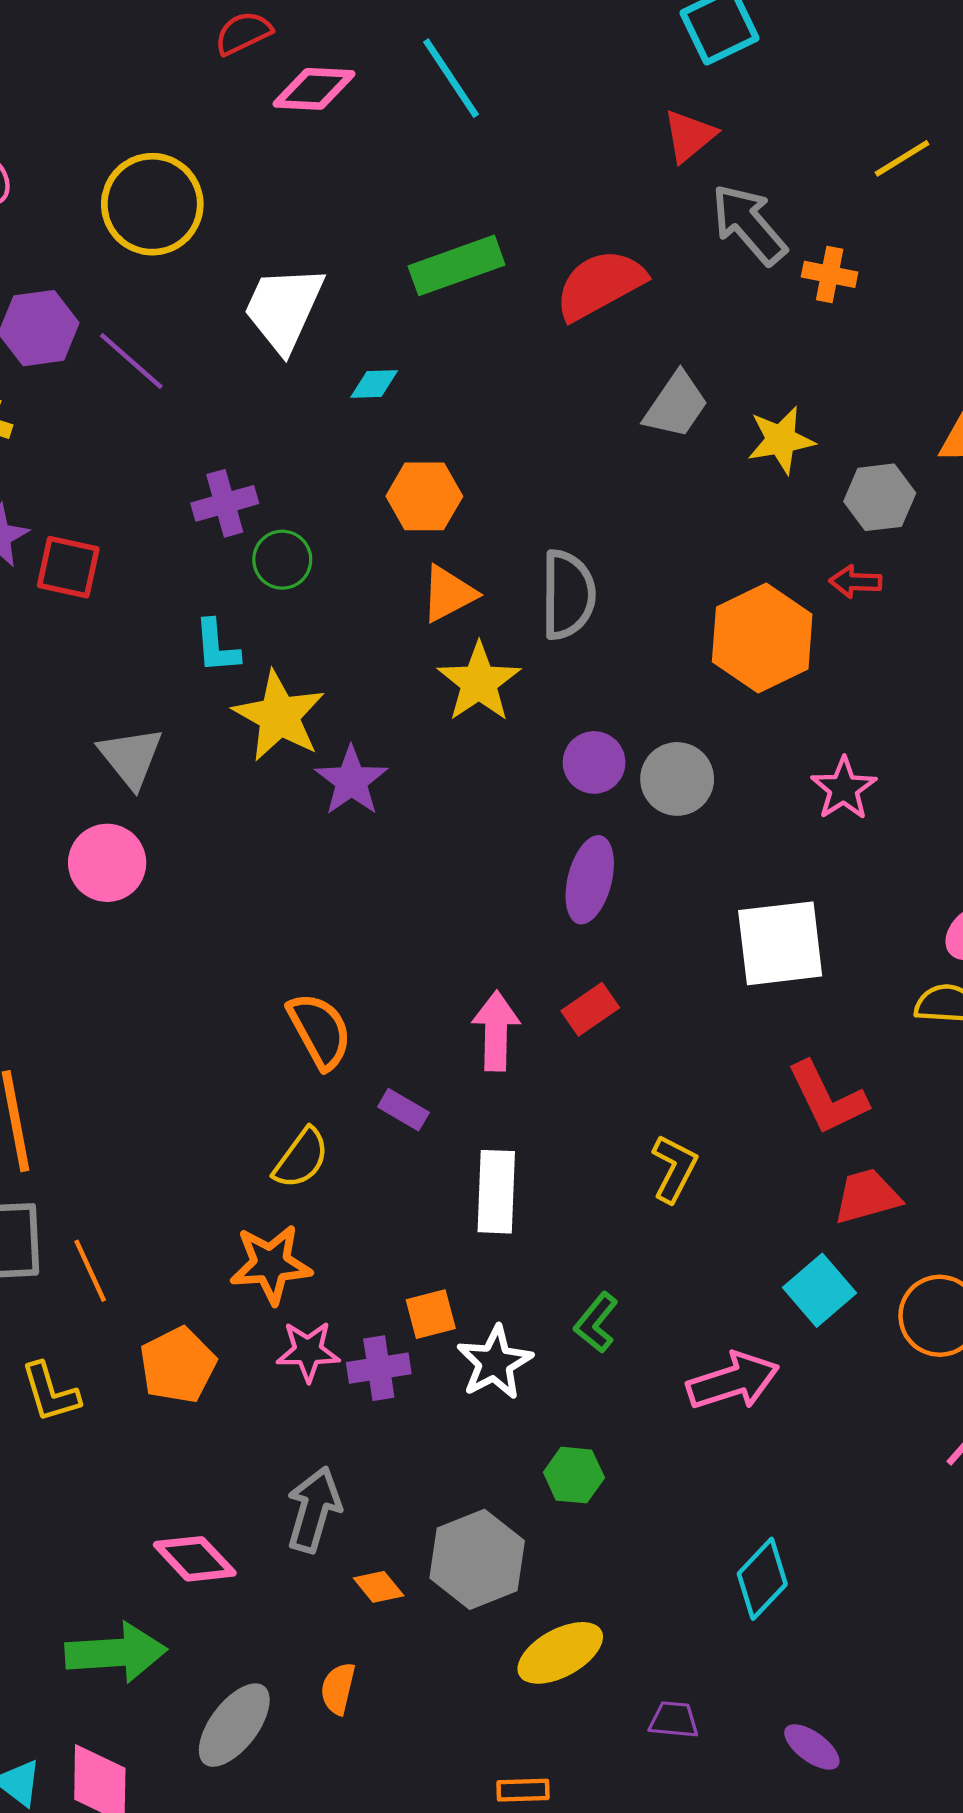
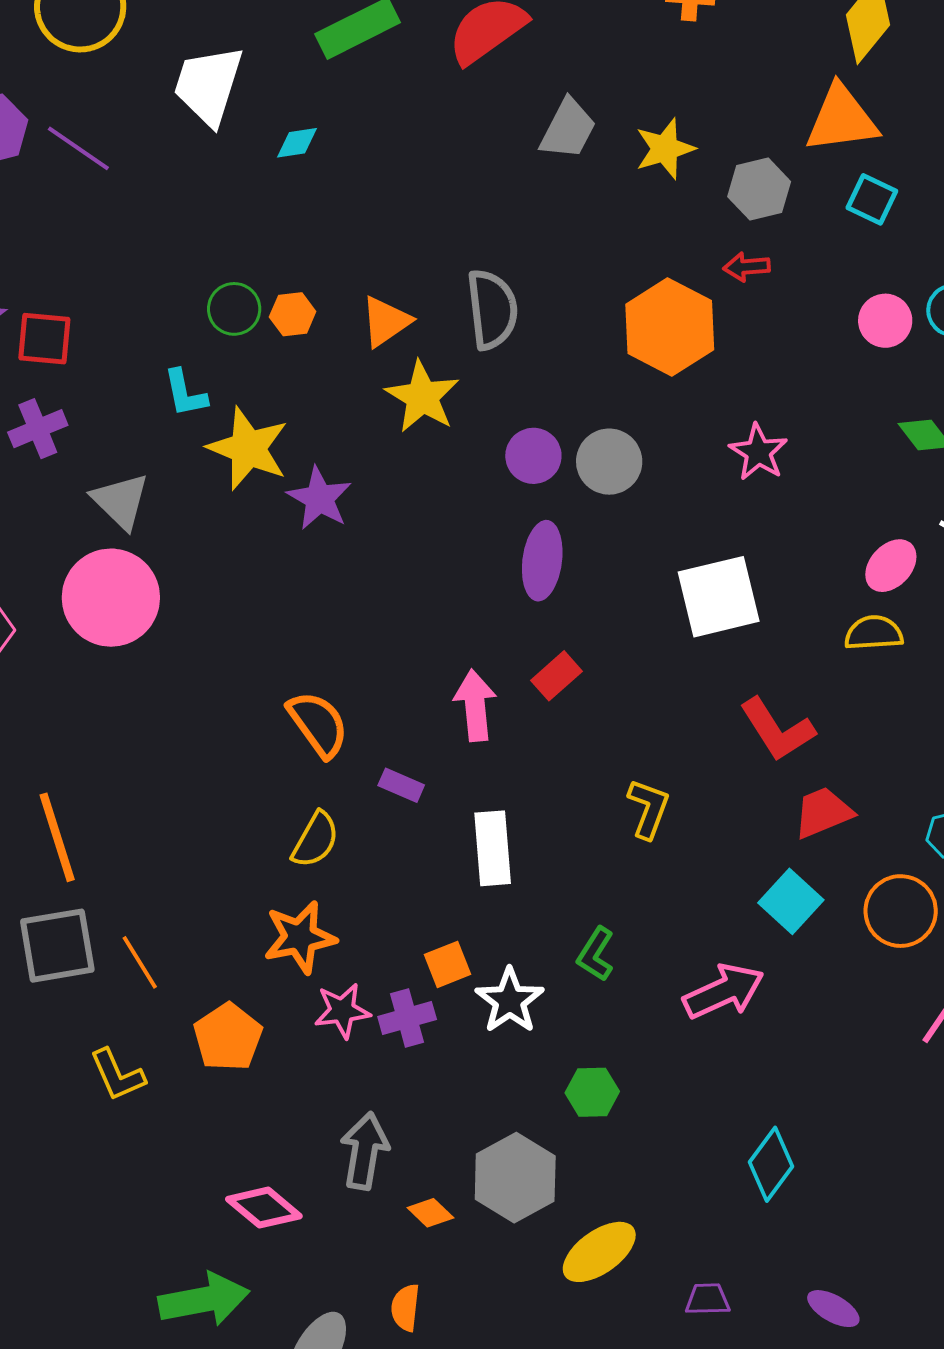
orange hexagon: (424, 496) -> (293, 314), moved, size x0.7
purple cross: (225, 503) -> (38, 429), moved
pink circle: (107, 863) -> (111, 598), size x1.4

